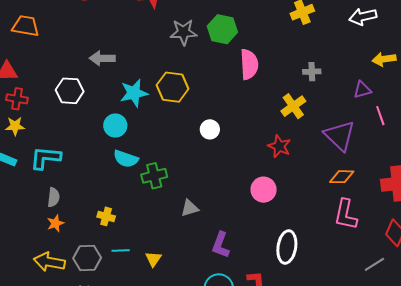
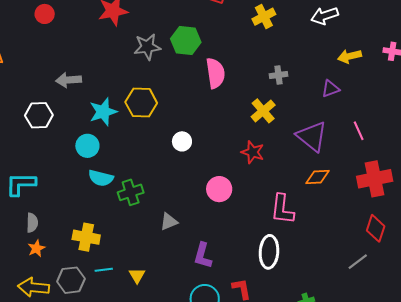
pink line: (380, 116) -> (359, 131), moved
pink circle: (264, 190) -> (219, 189), moved
pink L-shape: (346, 214) -> (282, 209), moved
yellow cross: (106, 216) -> (86, 237), size x1.5

